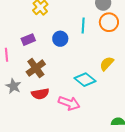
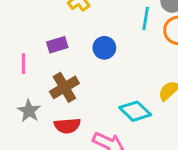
cyan line: (83, 26) -> (146, 18), moved

